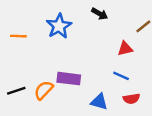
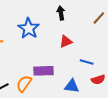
black arrow: (100, 14) -> (61, 13), turned -120
red triangle: (125, 49) -> (66, 42), moved

